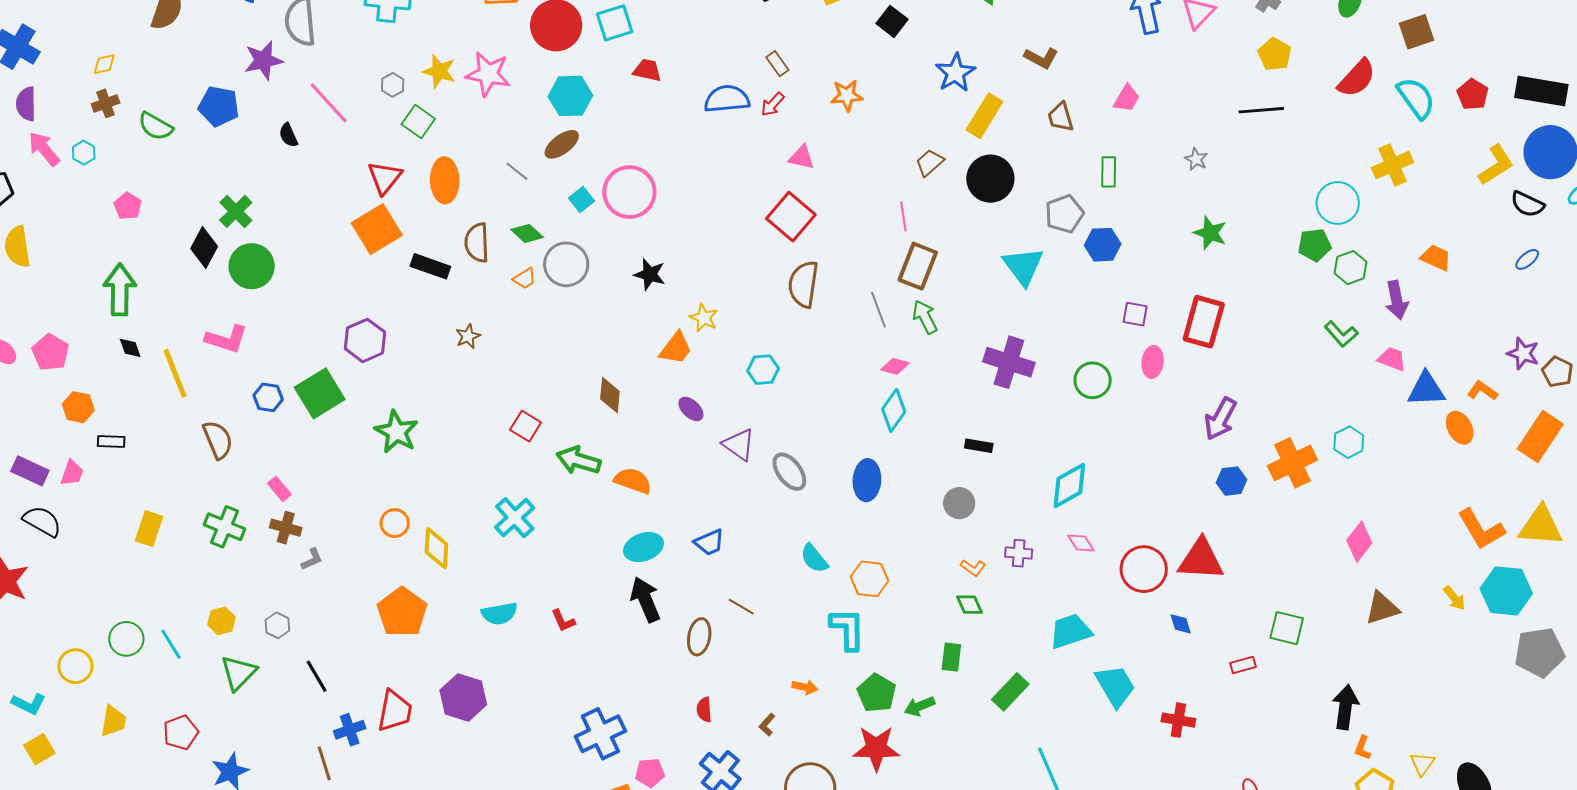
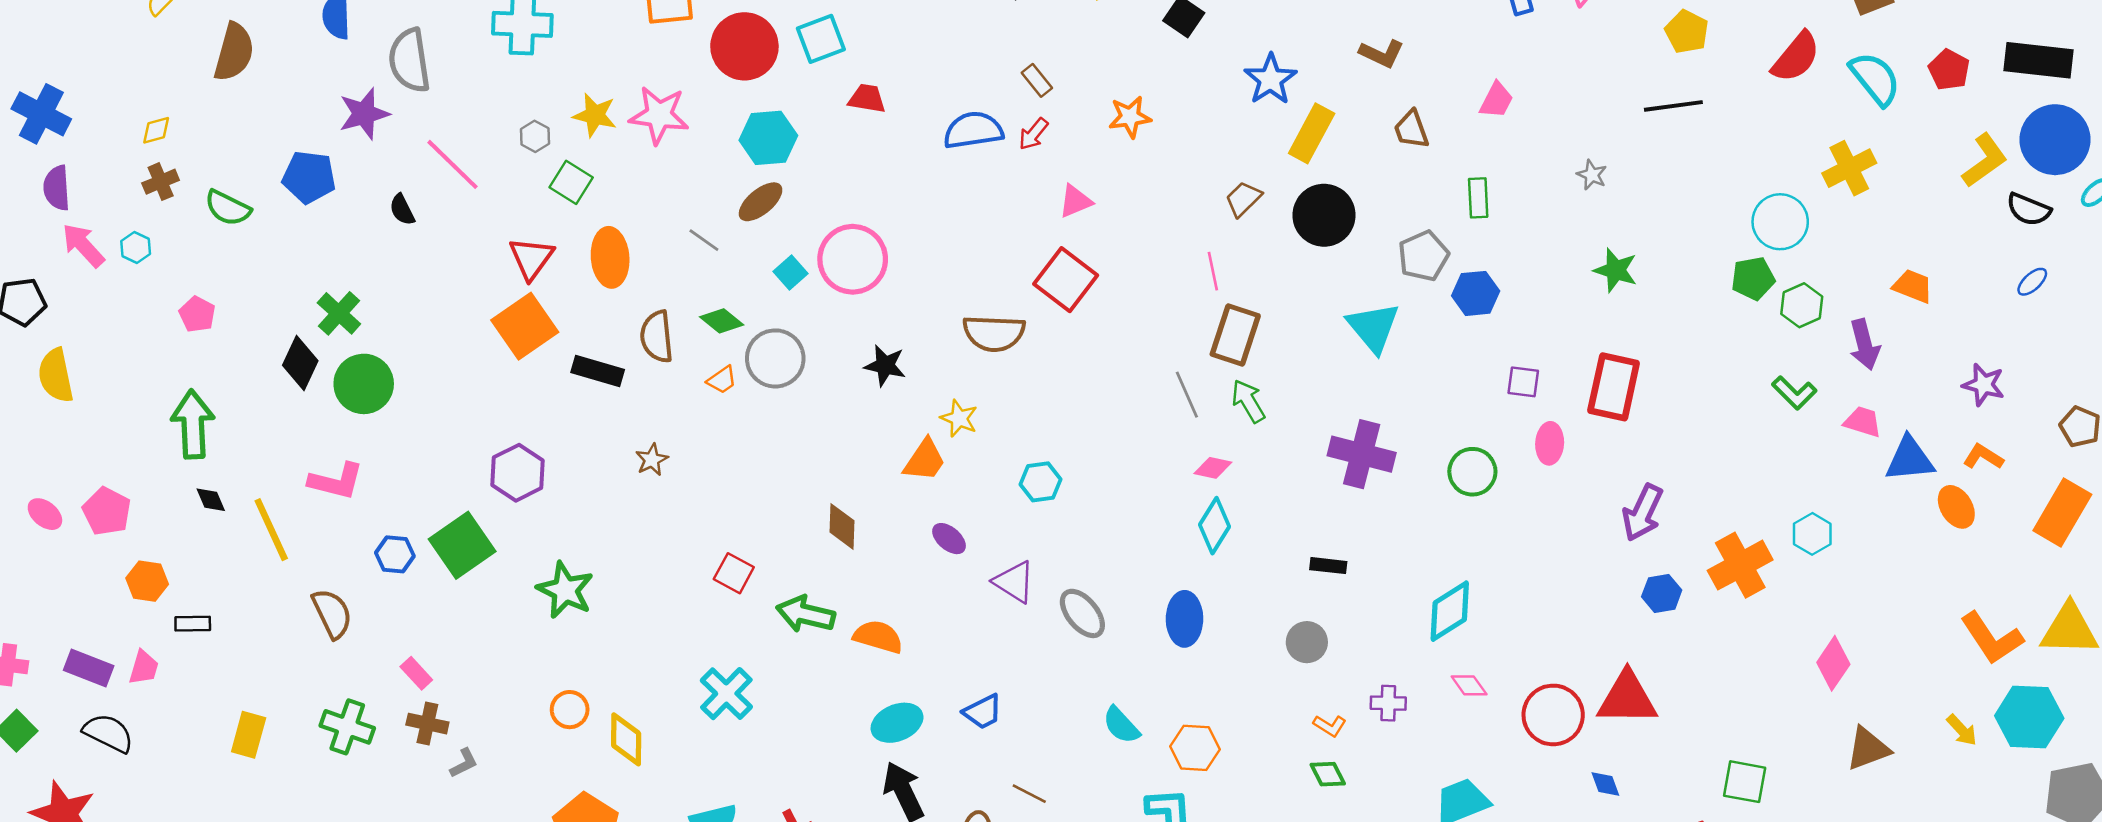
pink triangle: (802, 157) -> (1075, 201), turned -32
brown semicircle: (803, 284) -> (994, 333), moved, turned -93
purple star: (1523, 353) -> (1984, 385), moved

